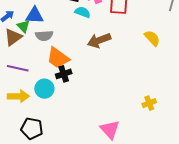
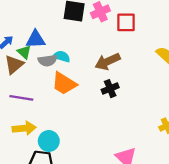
cyan semicircle: (83, 12) -> (61, 56), moved
black cross: (64, 74) -> (110, 89), moved
cyan circle: (44, 89) -> (49, 141), moved

